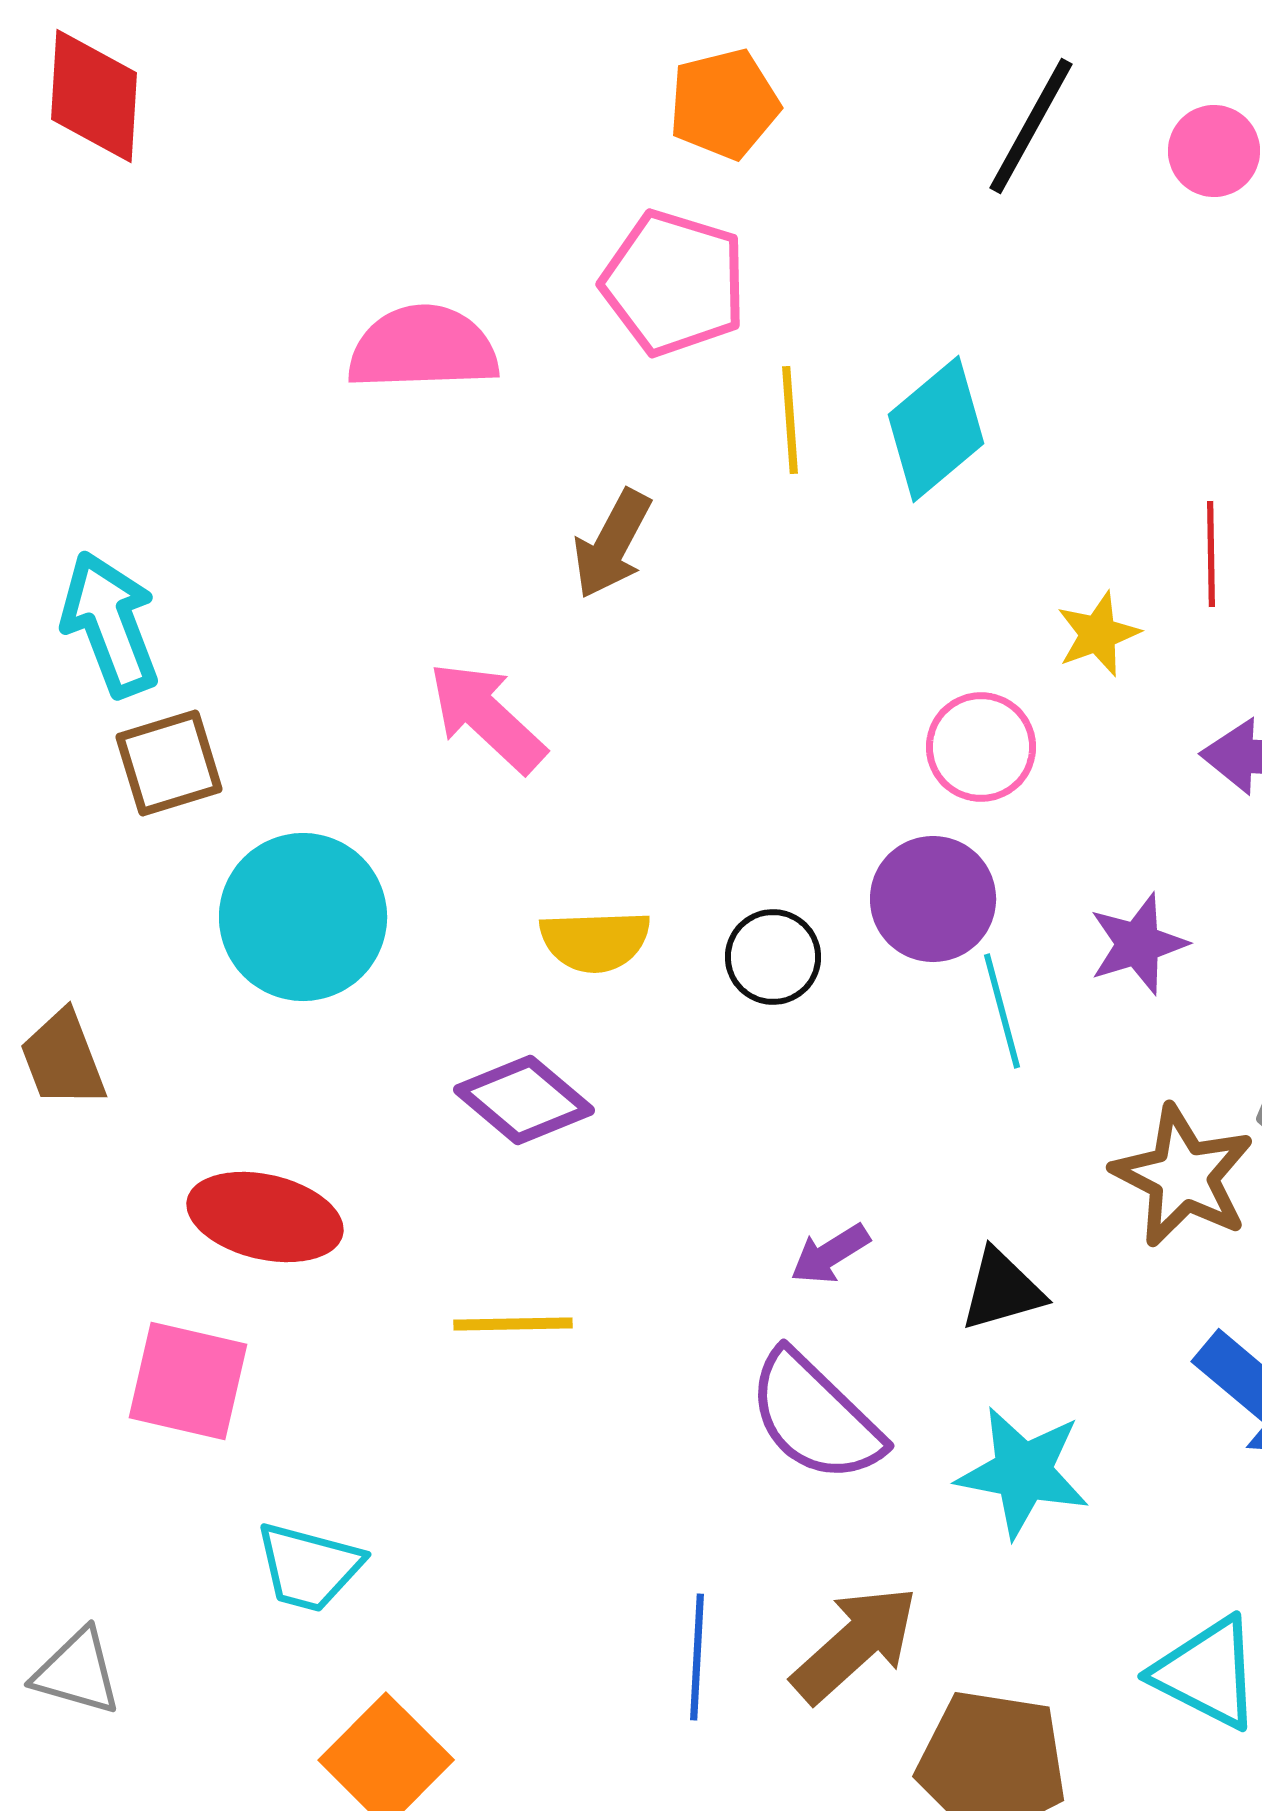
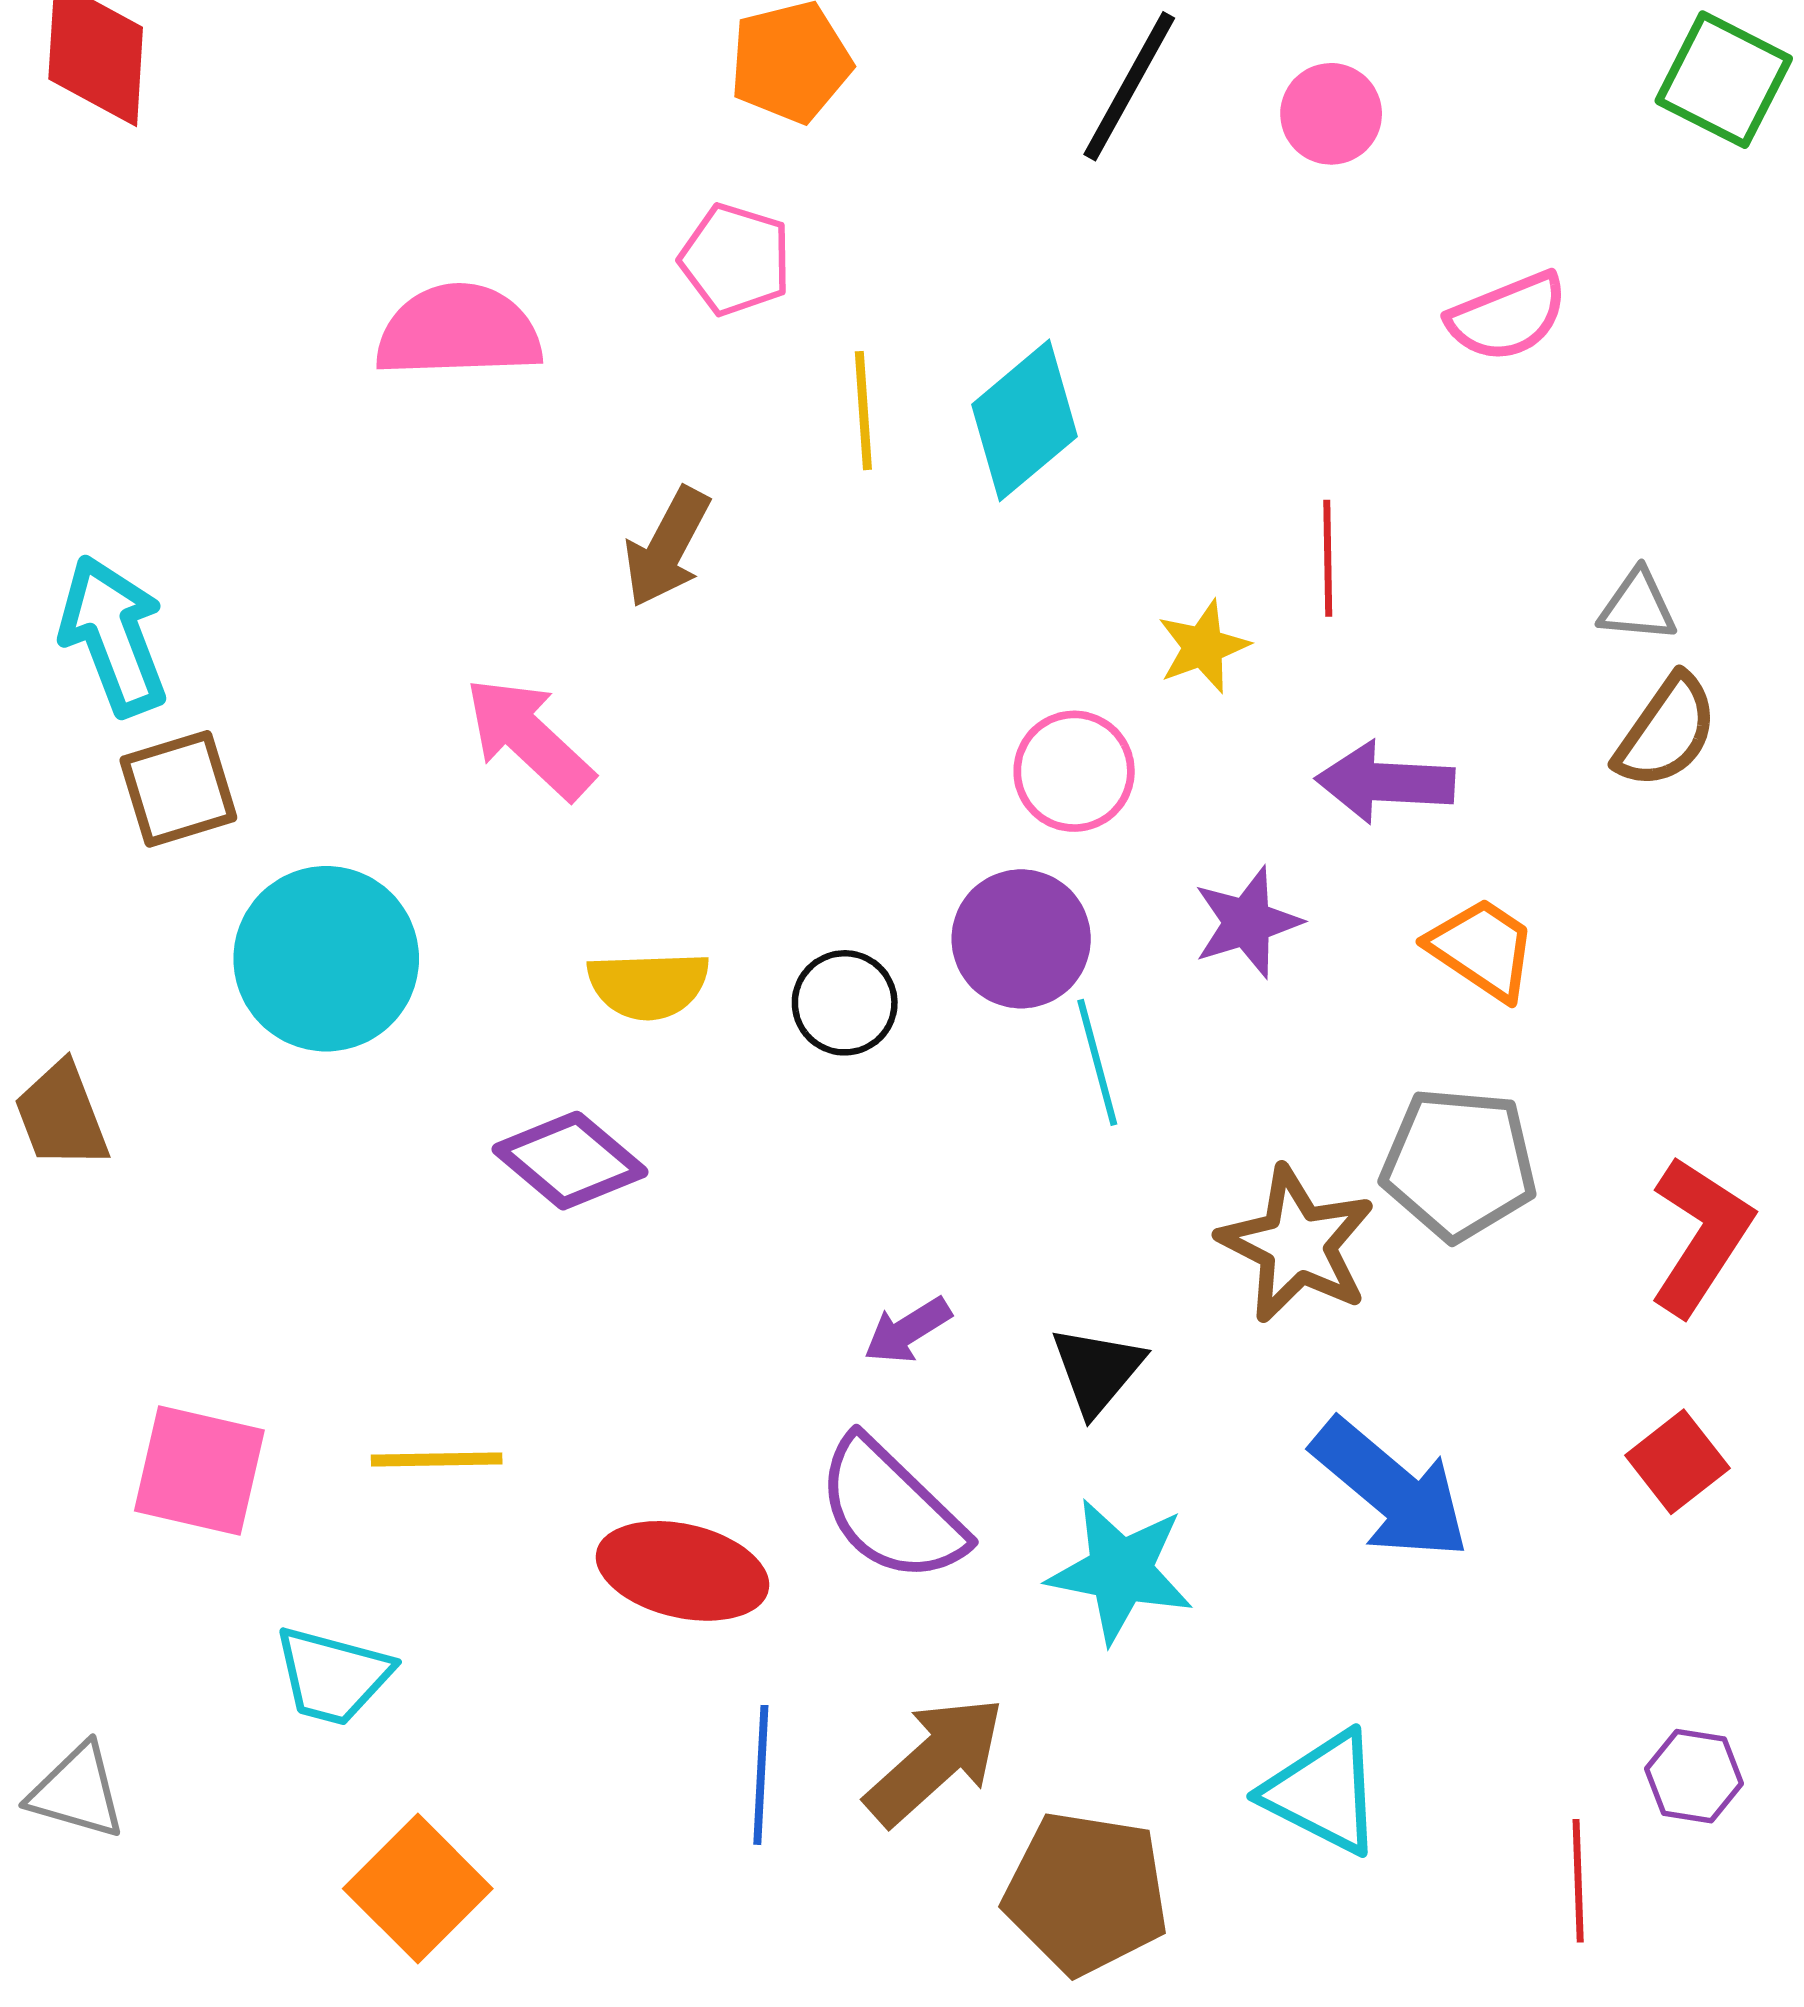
pink pentagon: (674, 283) -> (735, 259), size x0.7
purple star: (1138, 944) -> (1247, 922), moved
red ellipse: (265, 1217) -> (683, 1571), moved
black triangle: (1002, 1290) -> (1097, 1370), turned -34
yellow line: (513, 1324) -> (437, 1459), moved

